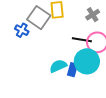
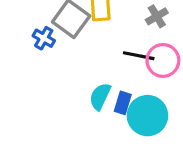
cyan circle: (87, 61) -> (147, 116), moved
cyan semicircle: (58, 66) -> (100, 96), turned -42

